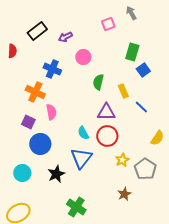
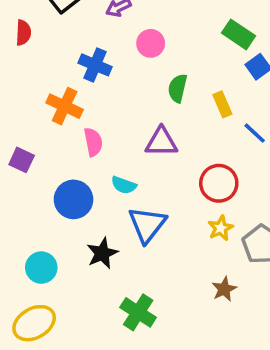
green rectangle: (132, 52) -> (239, 34), turned -72
purple triangle: (106, 112) -> (161, 142), moved
purple square: (28, 122) -> (22, 160), moved
cyan semicircle: (83, 133) -> (124, 185), moved, turned -40
red circle: (107, 136) -> (219, 183), moved
cyan circle: (22, 173) -> (41, 268), moved

